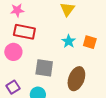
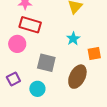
orange square: (90, 42) -> (94, 54), moved, turned -32

